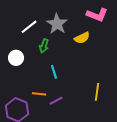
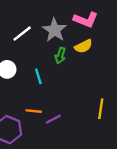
pink L-shape: (97, 15) -> (86, 20), moved
green arrow: (44, 46) -> (60, 56), moved
cyan line: (54, 72) -> (38, 76), moved

